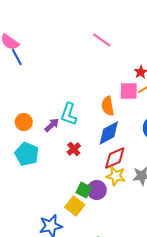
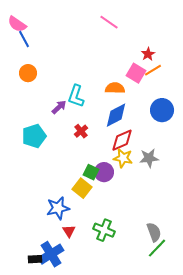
pink square: (129, 91) -> (136, 73), turned 30
orange semicircle: (108, 106) -> (115, 88), turned 102
orange circle: (24, 122) -> (28, 73), moved
cyan pentagon: (27, 154) -> (34, 136), turned 30

